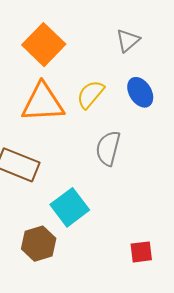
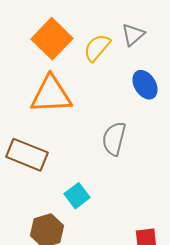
yellow semicircle: (90, 94) -> (97, 48), moved
cyan square: (70, 207) -> (77, 196), size x0.7

